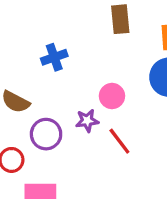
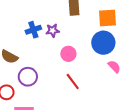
purple star: (87, 121) -> (53, 31), moved

